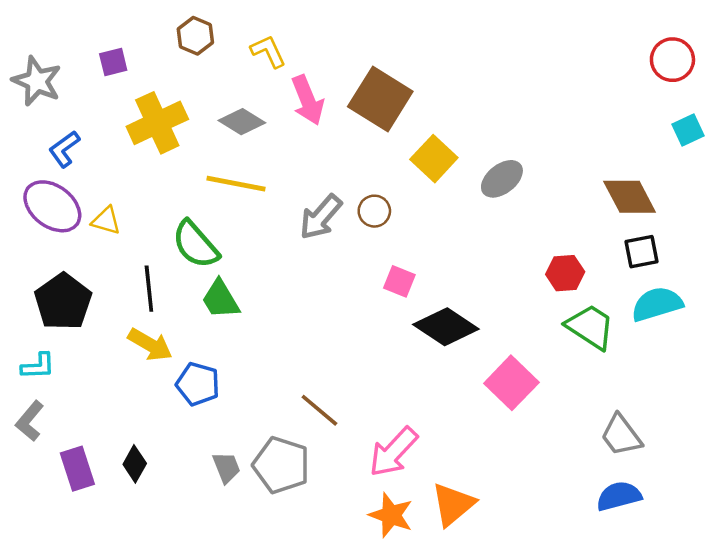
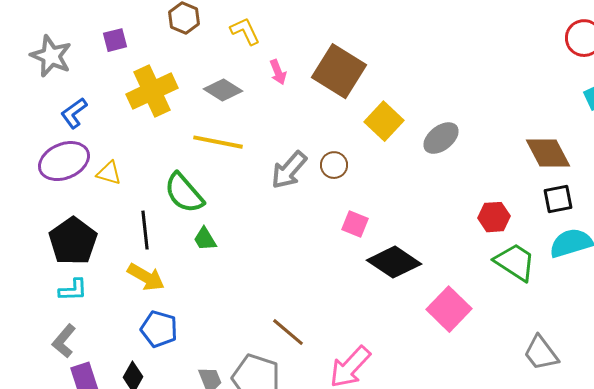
pink arrow: (308, 100) -> (278, 72), size x0.6
purple ellipse: (52, 206) -> (64, 161), turned -60
green trapezoid: (220, 299) -> (205, 239), size x0.7
cyan L-shape: (38, 366) -> (73, 290), moved
blue pentagon: (198, 384) -> (159, 329), moved
gray L-shape: (30, 421) -> (64, 341), moved

